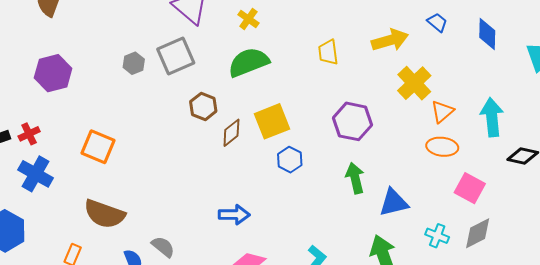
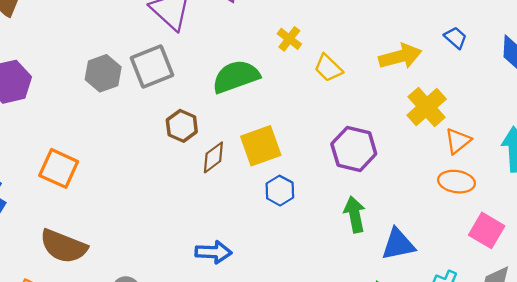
yellow cross: (248, 19) -> (289, 39), moved
yellow trapezoid: (328, 52) -> (328, 68), turned -40
gray hexagon: (134, 63) -> (103, 73), size x1.4

